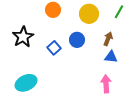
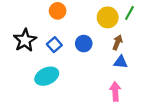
yellow circle: (89, 14) -> (108, 17), moved
blue square: (54, 48) -> (54, 45), moved
cyan ellipse: (26, 83) -> (47, 76), moved

